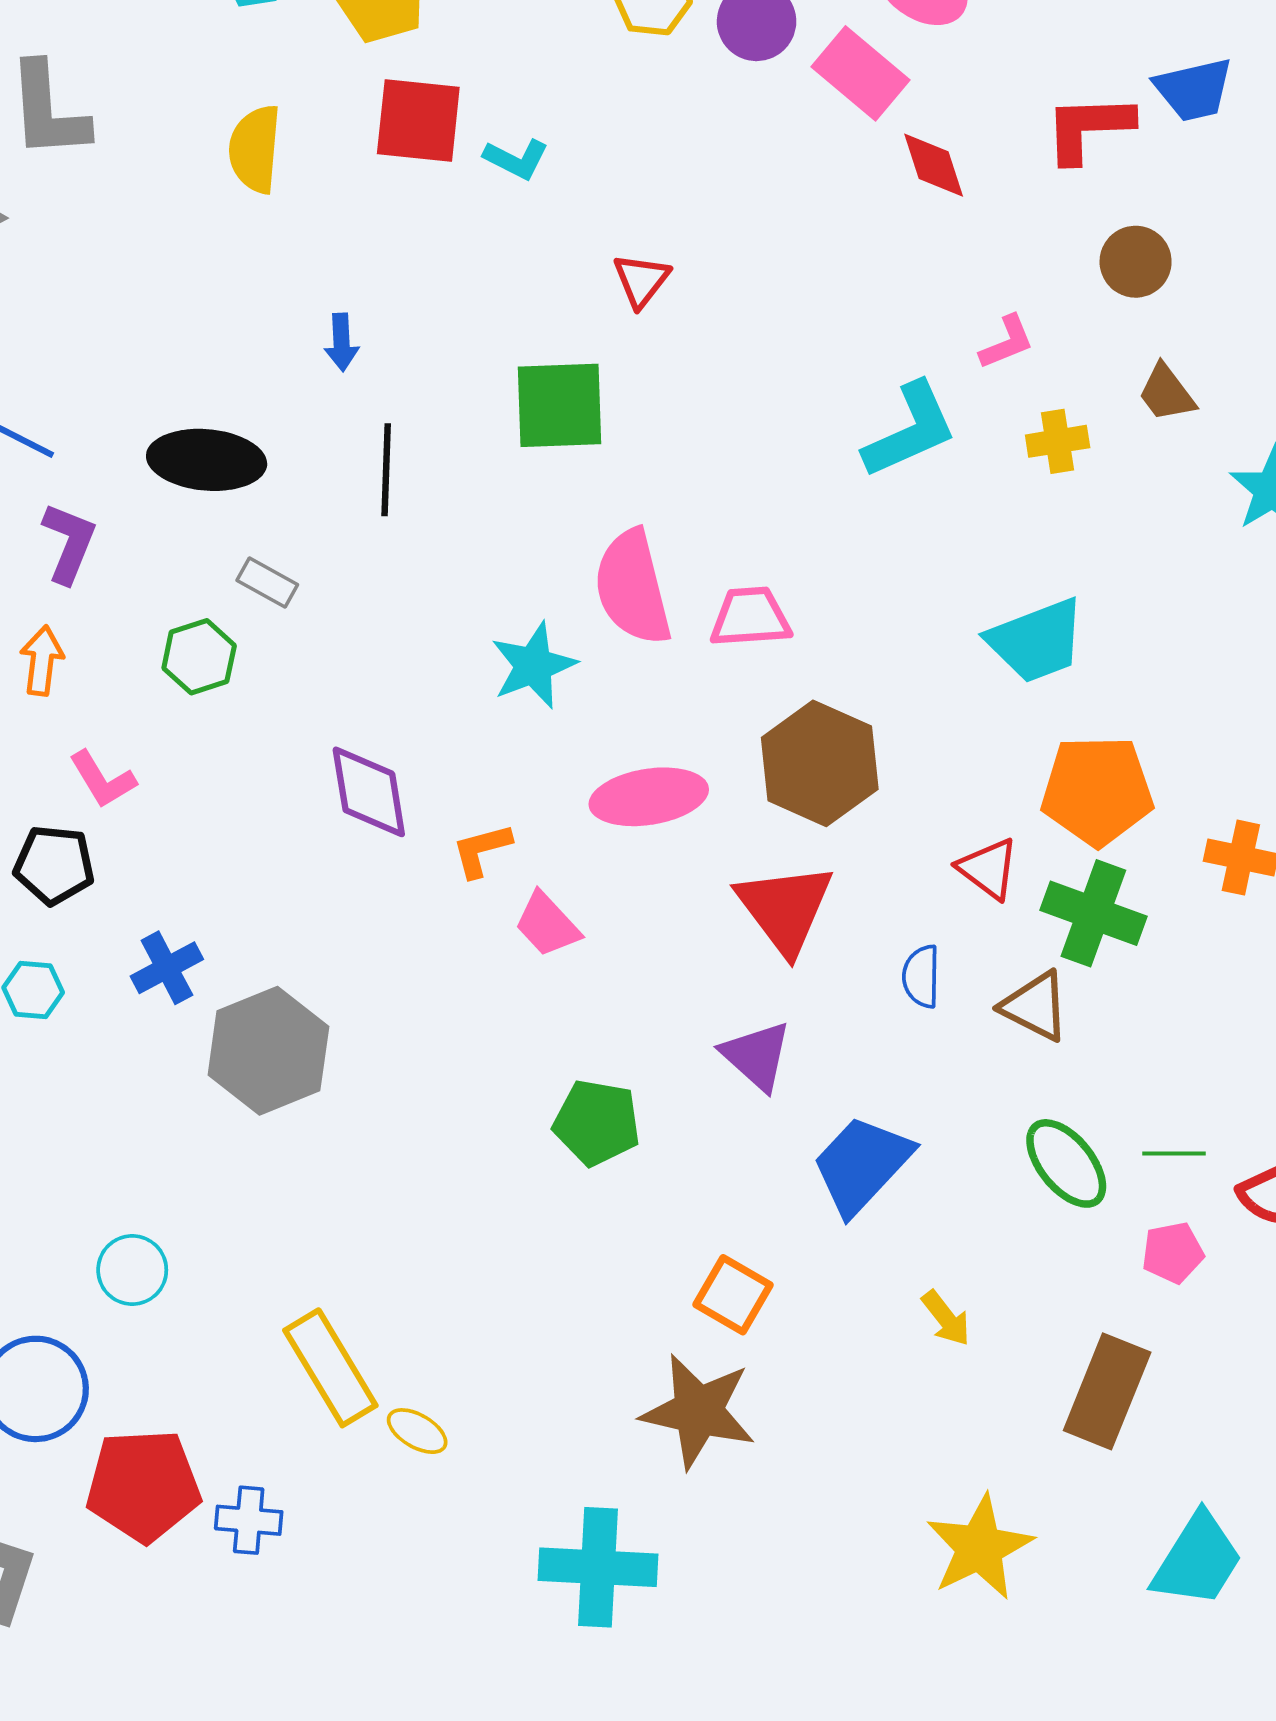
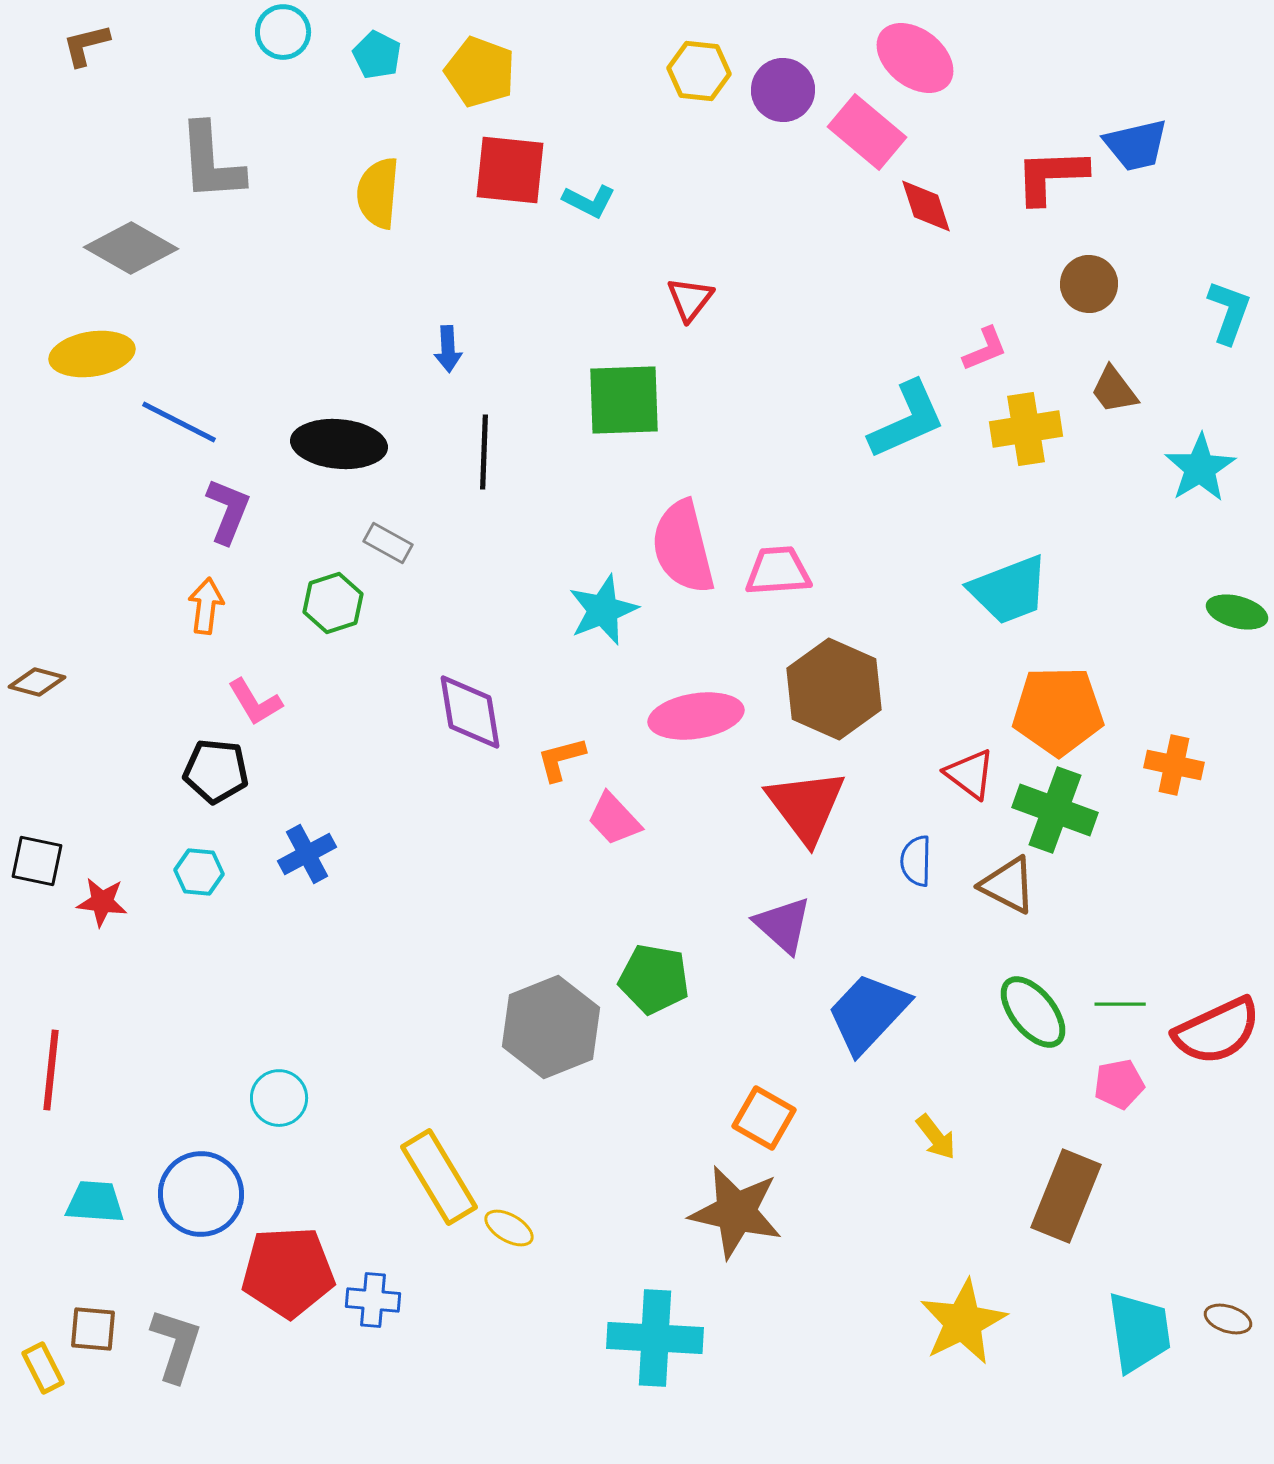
yellow cross: (1058, 441) -> (1026, 429), size x1.4
gray hexagon: (268, 1051) -> (551, 1027), moved
cyan trapezoid: (1197, 1560) -> (1139, 1332), turned -40

